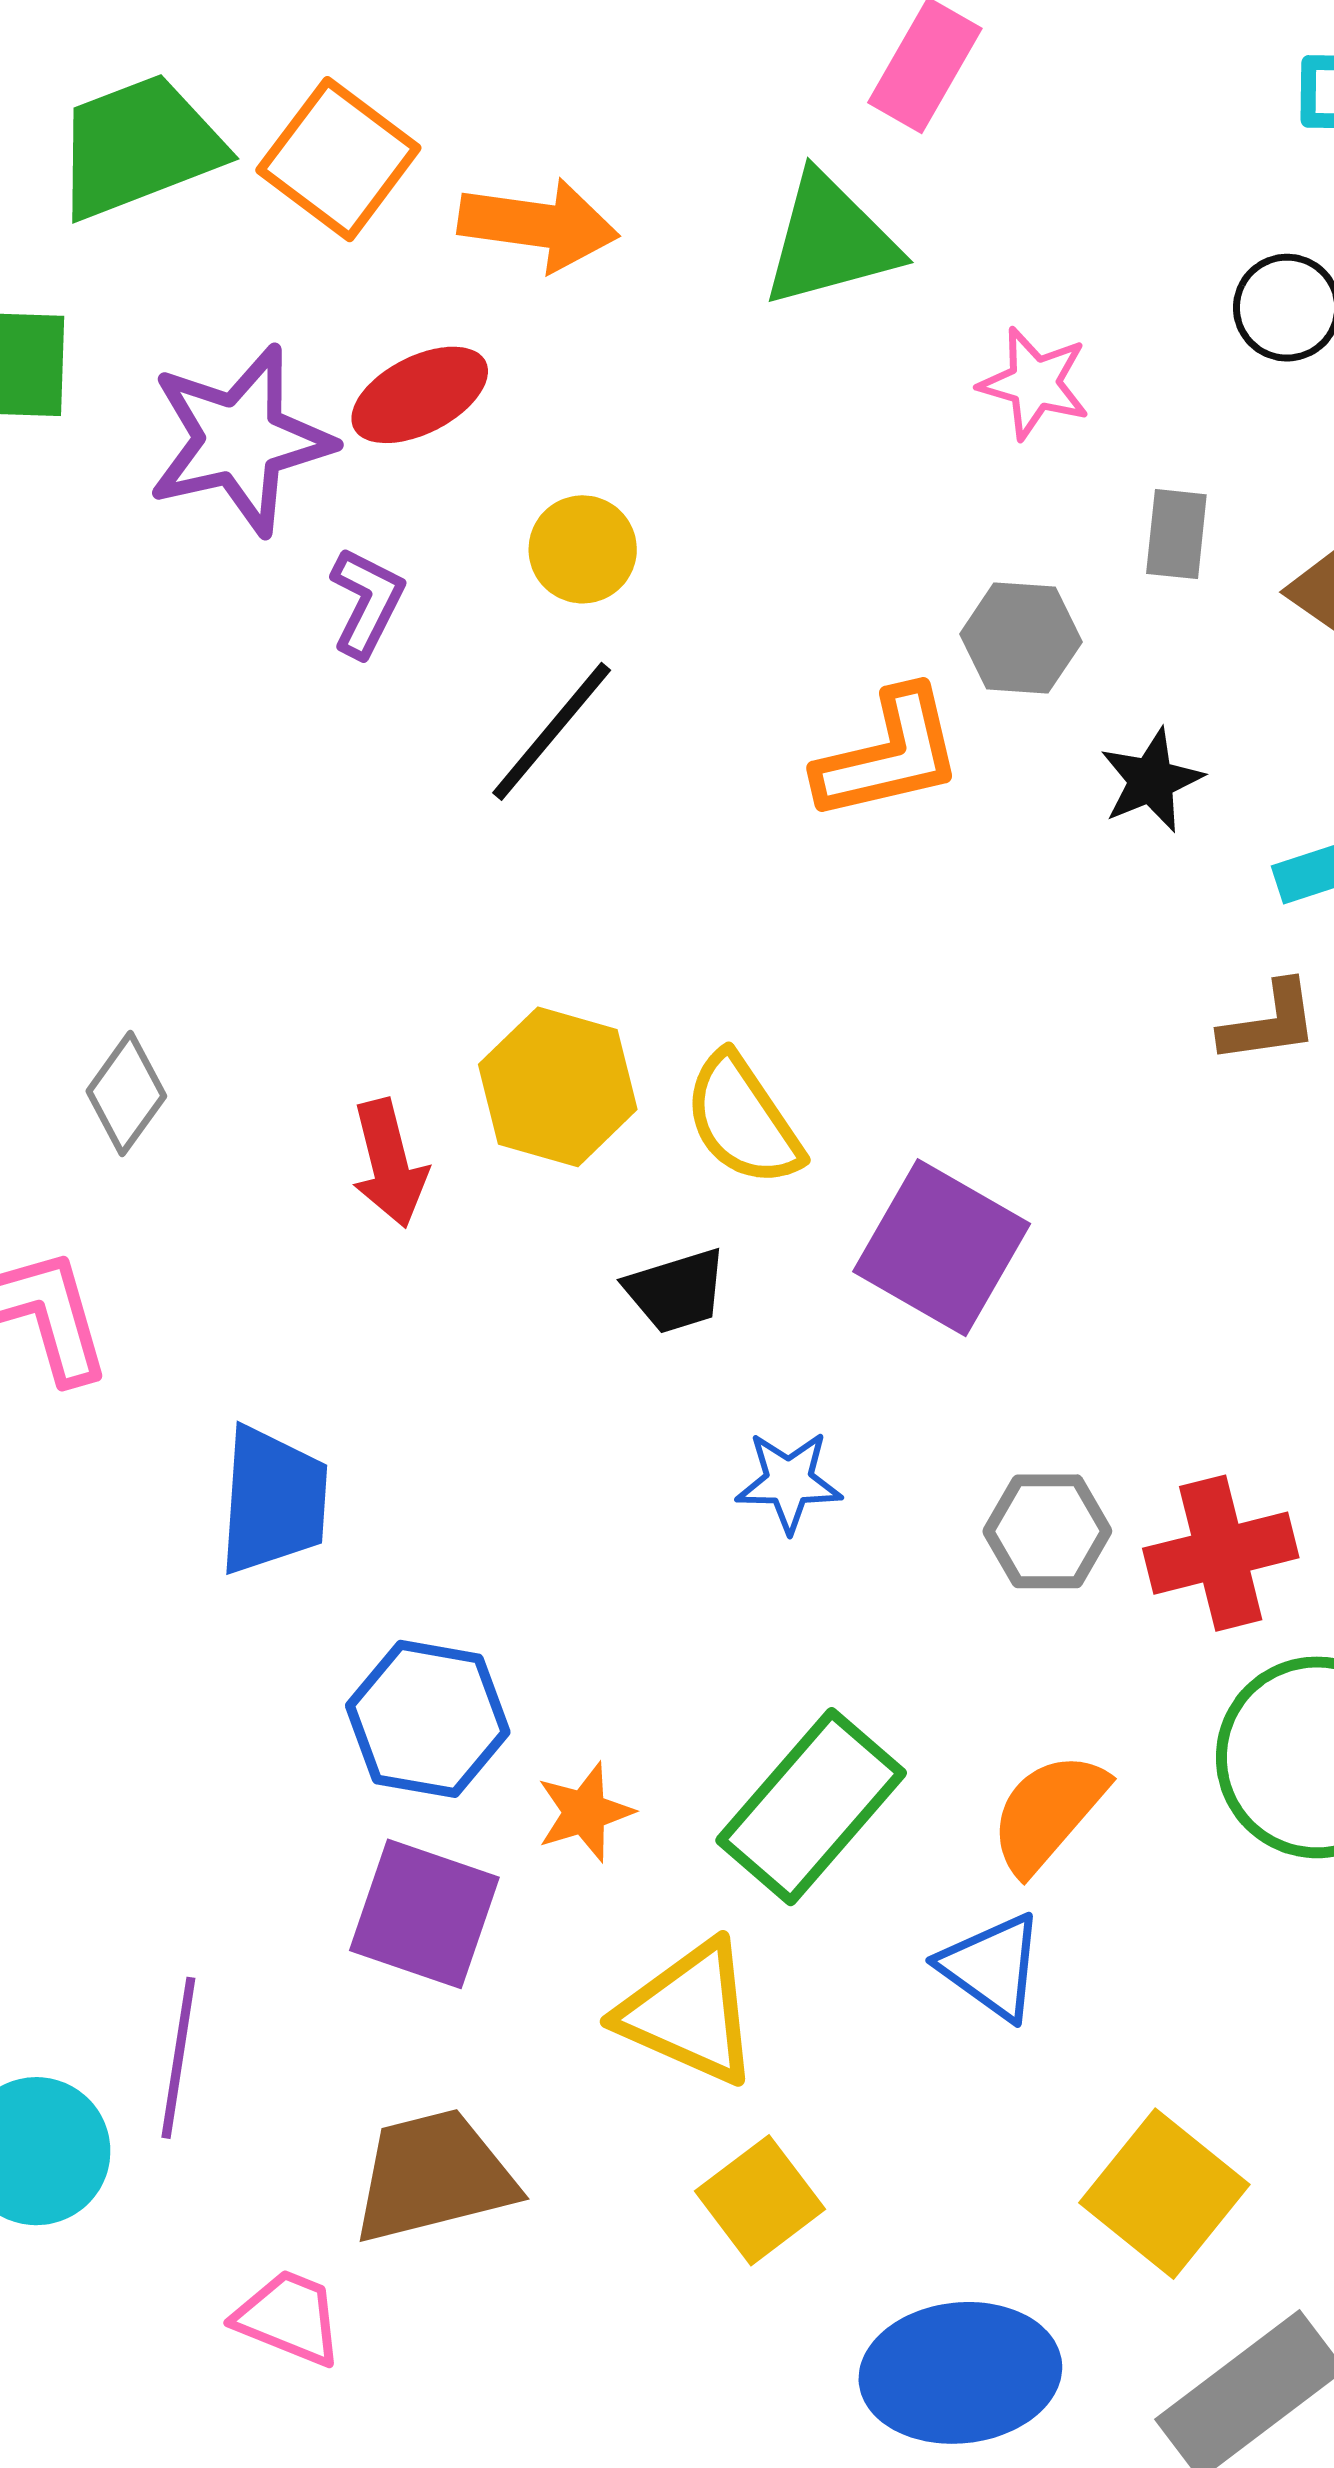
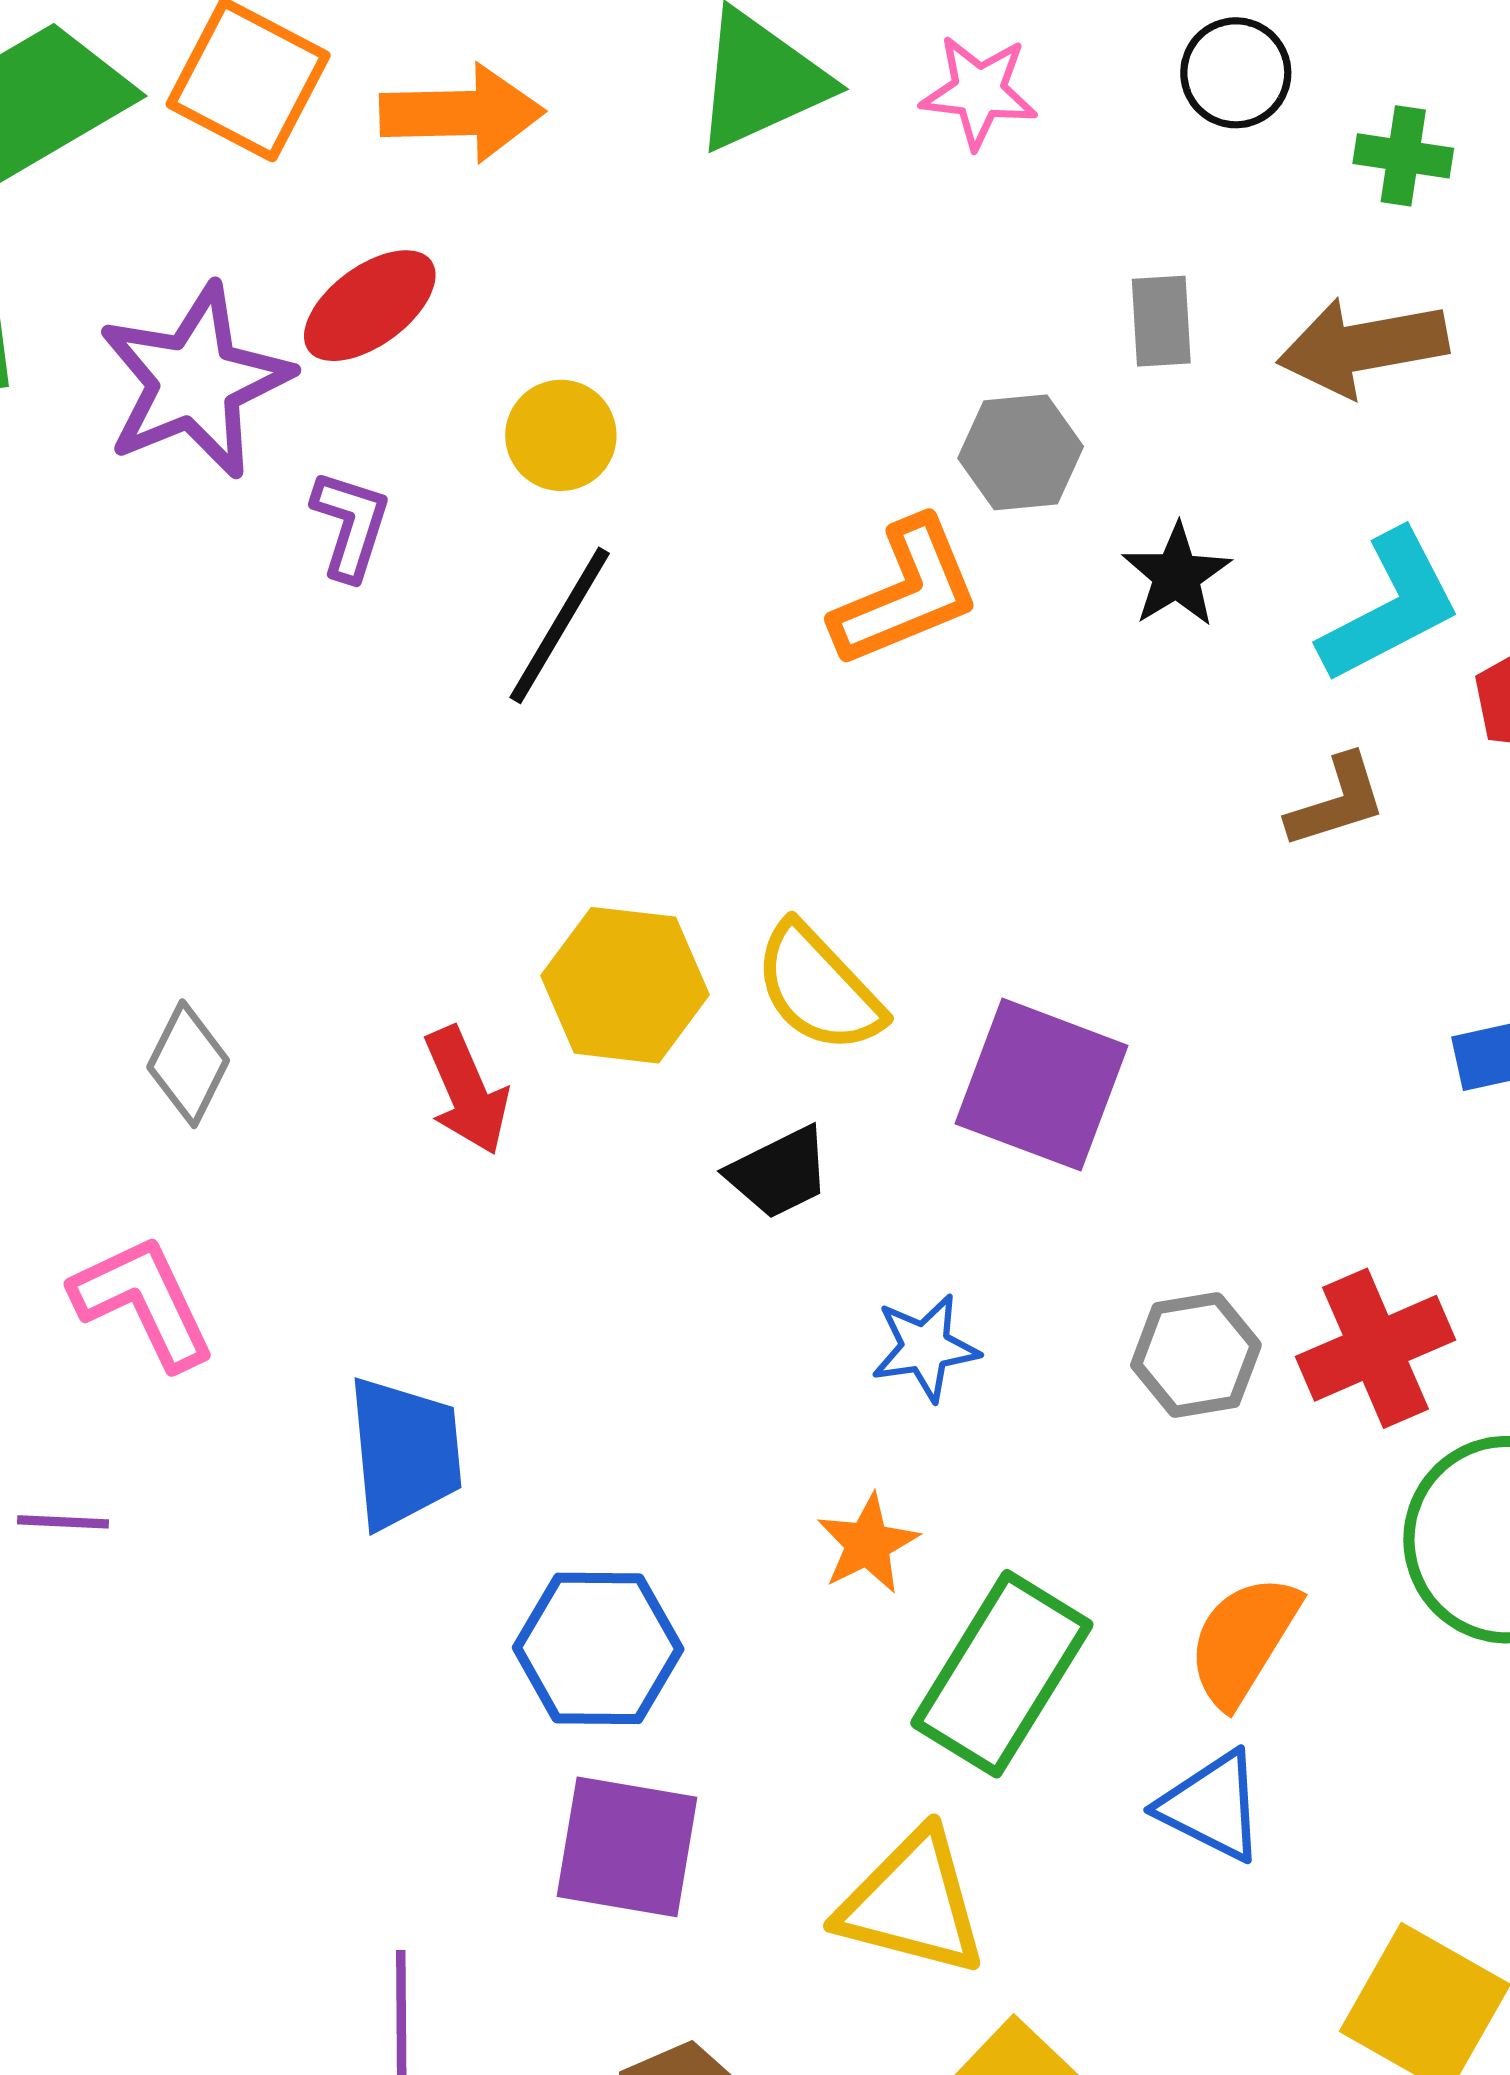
pink star: (1034, 383) -> (979, 92), moved
orange star: (585, 1812) -> (868, 1544), moved

